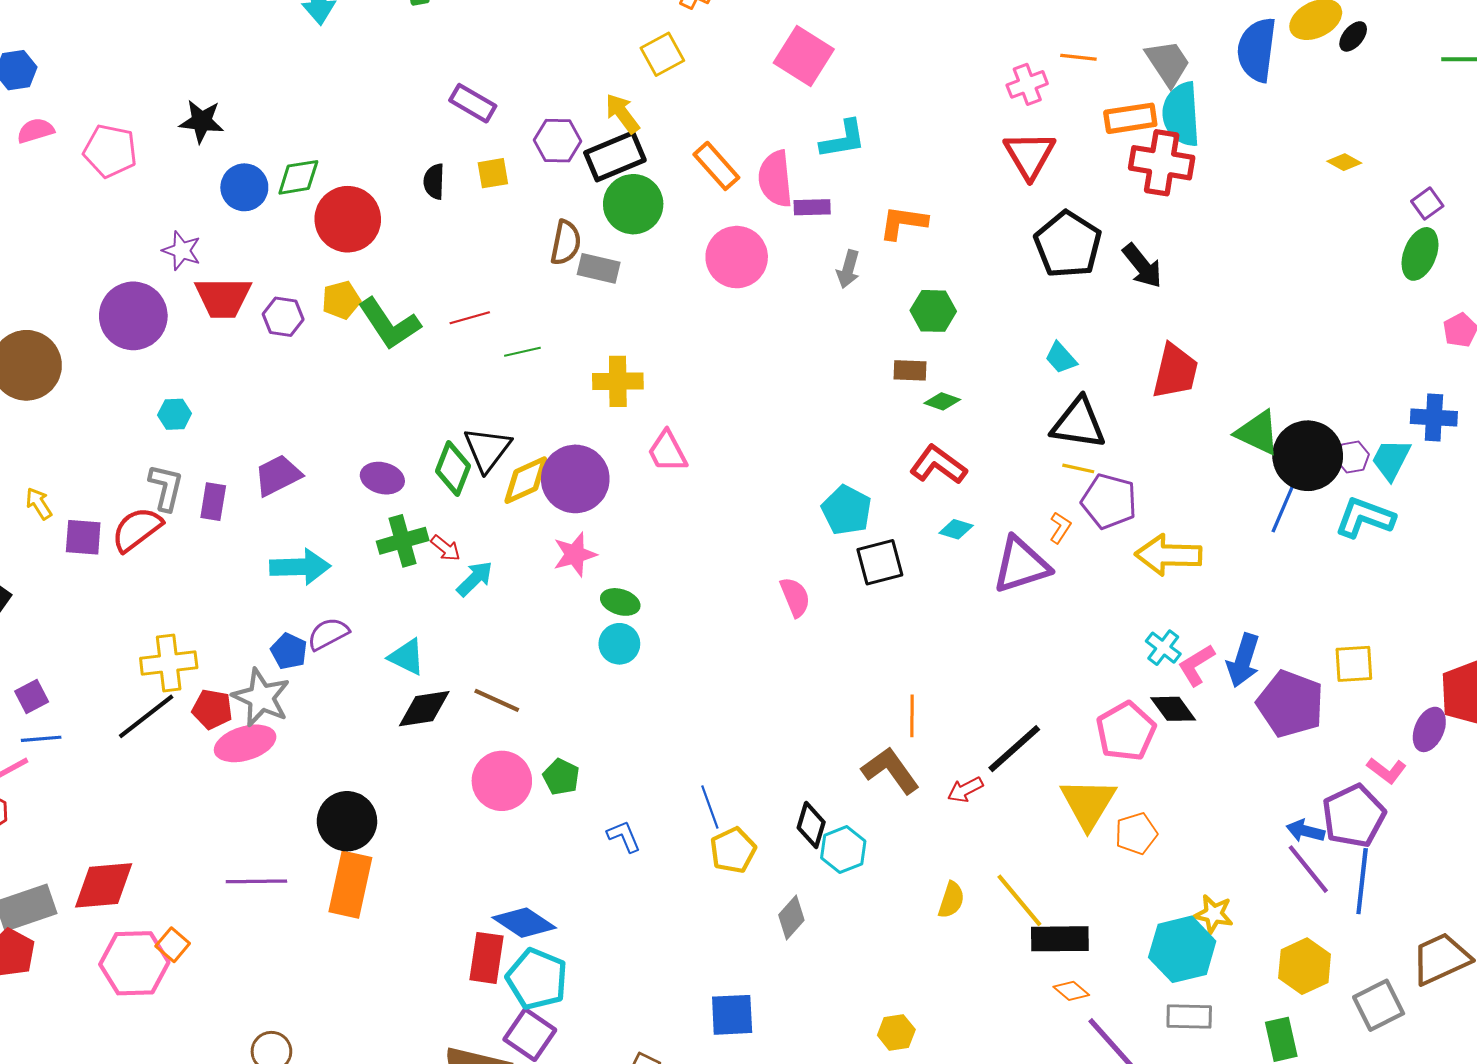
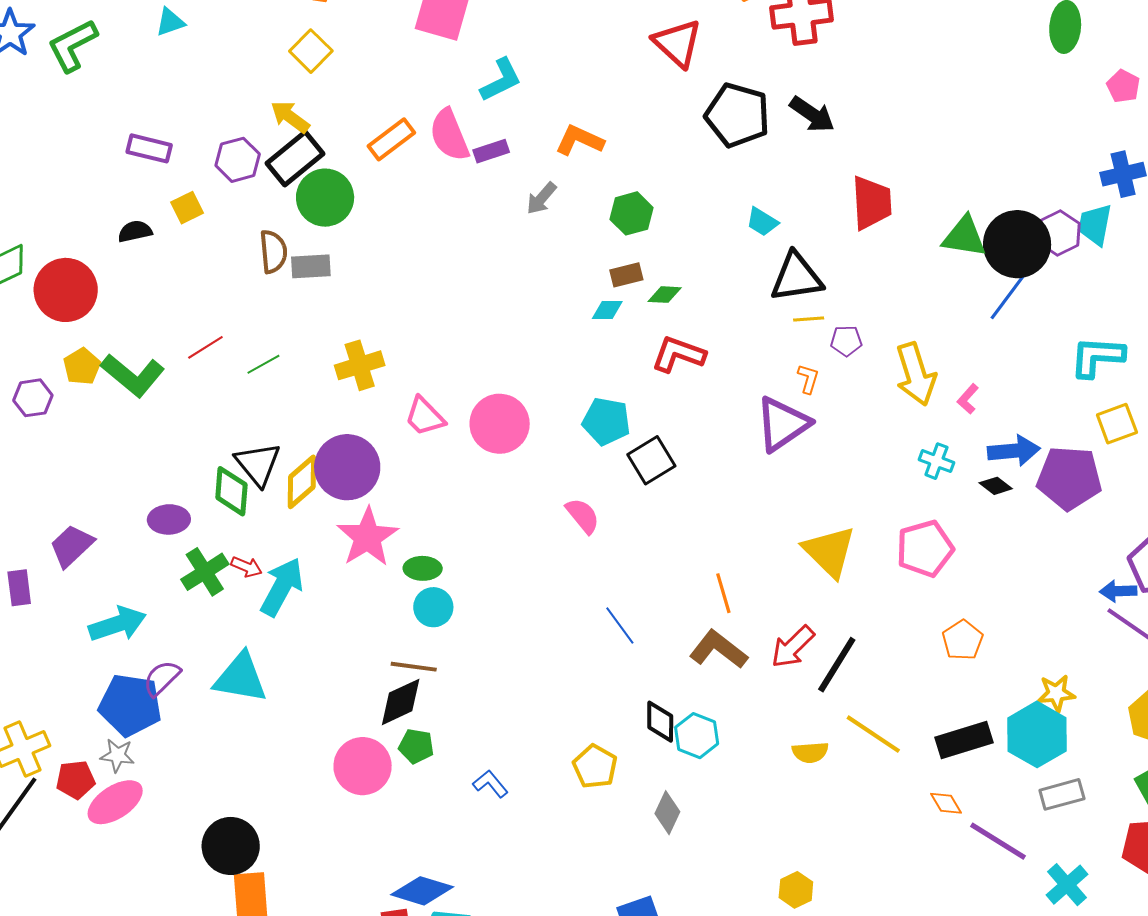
orange rectangle: (716, 166) -> (391, 139), turned -69
black semicircle: (434, 181) -> (135, 231), turned 92
orange L-shape: (903, 223) -> (579, 140), turned 33
pink circle: (737, 257) -> (500, 424), moved
gray arrow: (848, 269) -> (541, 198), turned 42
purple hexagon: (1353, 457) -> (1059, 233), size x1.4
purple pentagon: (1109, 501) -> (846, 341), size x0.6
blue line: (1285, 504) -> (1009, 295), turned 30
cyan L-shape: (1365, 518) -> (1097, 357), moved
cyan diamond: (956, 529) -> (607, 310), moved
pink star: (575, 554) -> (367, 537), size x1.4
yellow arrow: (1168, 555) -> (916, 374), turned -92
cyan arrow: (475, 579) -> (282, 587), size x1.5
blue pentagon: (289, 651) -> (130, 705), size x1.8
cyan triangle: (407, 657) -> (240, 678), size x1.5
blue arrow: (1243, 660) -> (1014, 451), turned -96
pink L-shape: (1196, 665) -> (968, 399), moved, size x0.7
gray star: (261, 697) -> (117, 755), size x0.6
brown line: (497, 700) -> (414, 667), moved
black diamond: (424, 709) -> (401, 702), moved
black diamond: (1173, 709) -> (996, 486), moved, size x0.7
pink pentagon: (1126, 731) -> (925, 549), turned 30
black line: (1014, 749) -> (837, 665), moved
red arrow: (965, 790) -> (793, 647), size x1.4
yellow triangle: (1088, 803) -> (829, 551), moved
blue line: (710, 807) -> (620, 625), moved
yellow semicircle: (951, 900) -> (810, 752), turned 84
black rectangle: (1060, 939) -> (964, 740), moved
orange diamond: (1071, 991) -> (946, 803), turned 36

